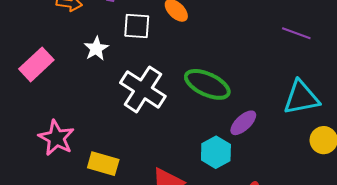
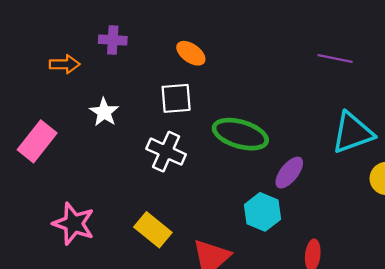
white square: (137, 26) -> (176, 98), moved
white cross: (143, 89) -> (166, 152), size x0.7
yellow rectangle: (103, 164) -> (153, 230), moved, turned 32

